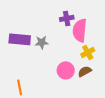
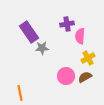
pink semicircle: (80, 30) -> (80, 36), size x0.7
purple rectangle: (20, 39) -> (29, 32), moved, turned 50

